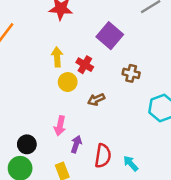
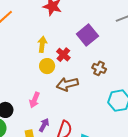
brown arrow: (96, 100) -> (67, 84), size x1.5
purple arrow: (76, 144) -> (44, 125), moved

